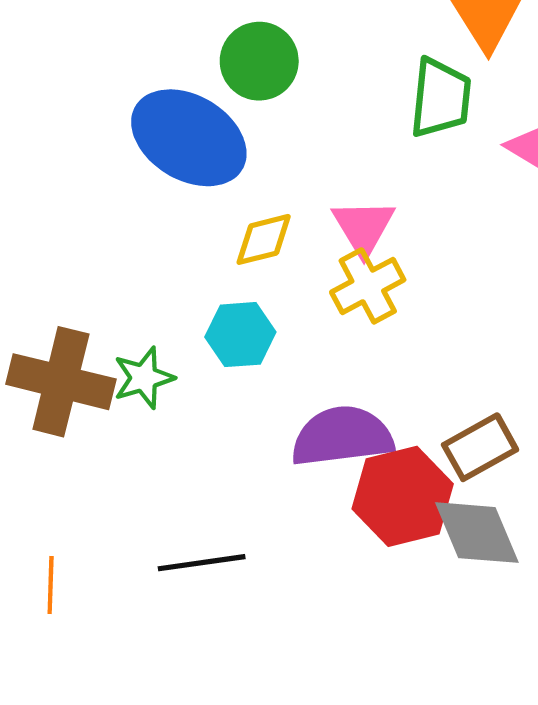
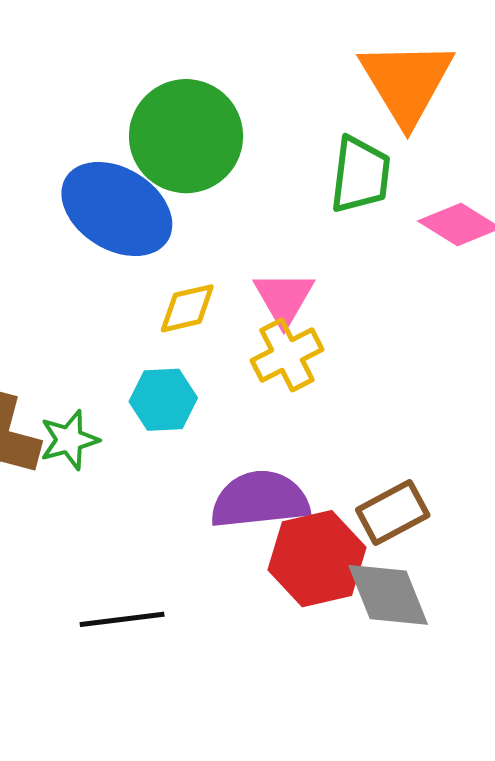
green circle: (259, 61) -> (186, 136), size x1.5

